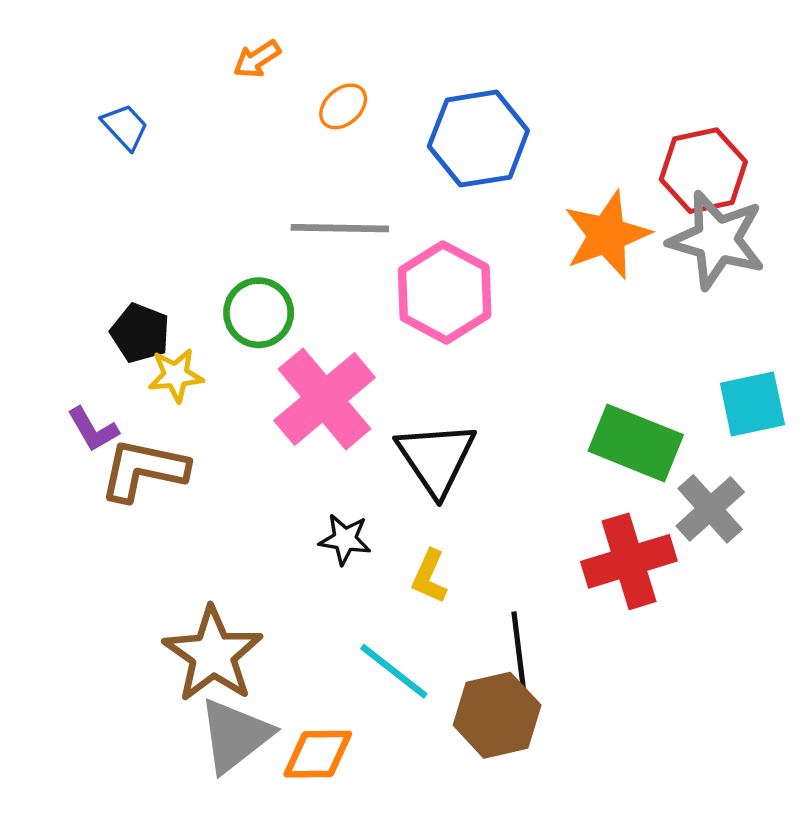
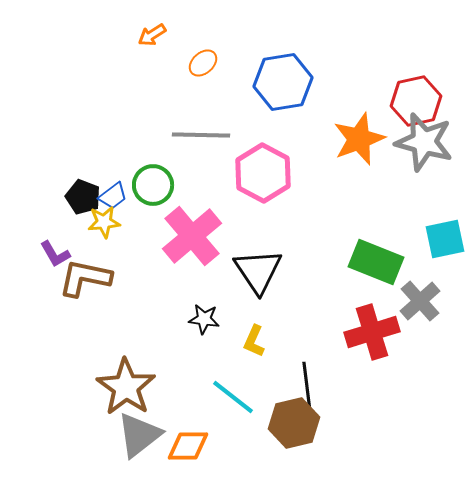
blue trapezoid: (125, 127) -> (113, 196), moved, turned 96

